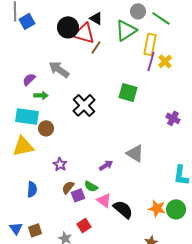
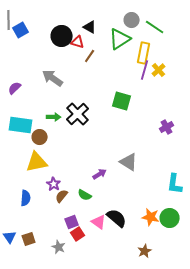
red triangle: (84, 33) -> (78, 42), size x0.6
purple semicircle: (29, 79) -> (15, 88), moved
green arrow: (41, 95) -> (54, 117), moved
purple cross: (173, 118) -> (167, 127), turned 32
yellow triangle: (23, 146) -> (37, 162), moved
purple star: (60, 164) -> (54, 184), moved
purple square: (78, 195) -> (72, 222), moved
pink triangle: (104, 200) -> (99, 222), moved

